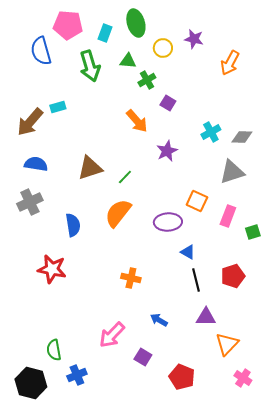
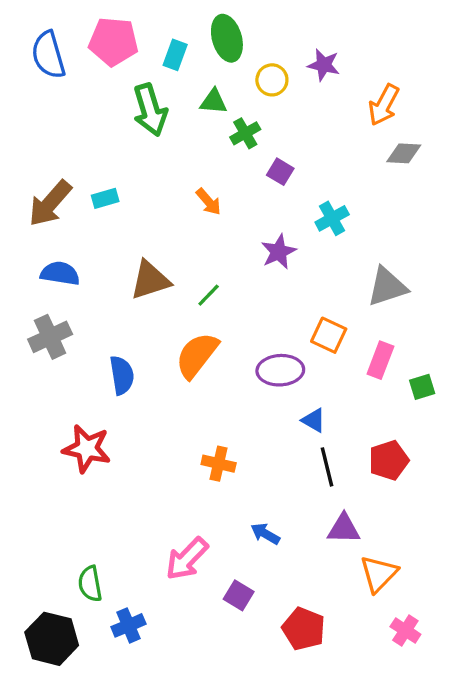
blue semicircle: (41, 51) -> (48, 55), moved
cyan rectangle: (58, 107) -> (105, 198), moved
orange arrow: (137, 121) -> (209, 202), moved, size x0.7
cyan cross: (211, 132) -> (332, 218), moved
gray diamond: (242, 137) -> (404, 153), moved

